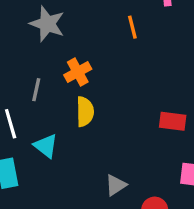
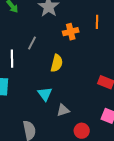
orange cross: (78, 72) -> (71, 32), moved
cyan triangle: (46, 146) -> (45, 94), moved

